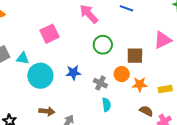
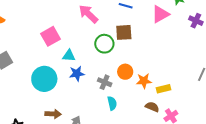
pink triangle: (163, 40) -> (160, 14), moved
brown square: (135, 56) -> (124, 32), moved
cyan triangle: (23, 58) -> (69, 56), moved
yellow rectangle: (165, 89) -> (163, 89), moved

